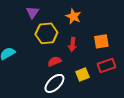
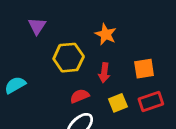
purple triangle: (32, 12) -> (37, 26), moved
yellow square: (82, 74) -> (118, 103), moved

